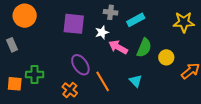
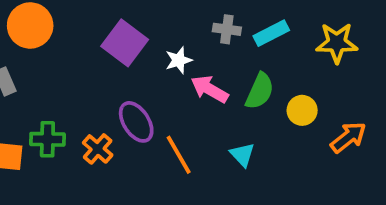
gray cross: (111, 12) -> (227, 29), moved
cyan rectangle: (136, 20) -> (271, 33), moved
purple square: (74, 24) -> (125, 43), turned 30
orange cross: (70, 90) -> (98, 149), moved

